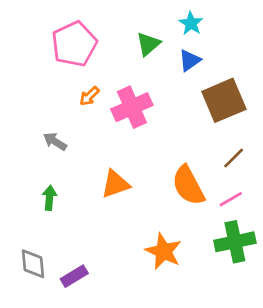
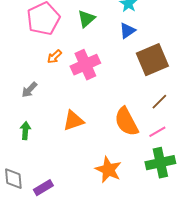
green triangle: (148, 44) -> (86, 19), moved
gray arrow: (55, 141) -> (29, 90), turned -78

